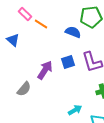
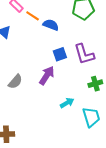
blue semicircle: (73, 32) -> (51, 25), moved
purple arrow: (45, 70) -> (47, 76), moved

